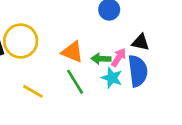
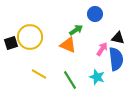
green arrow: (101, 59) -> (76, 30), moved, turned 144
cyan star: (112, 78) -> (97, 77), moved
green line: (75, 82) -> (70, 80), moved

